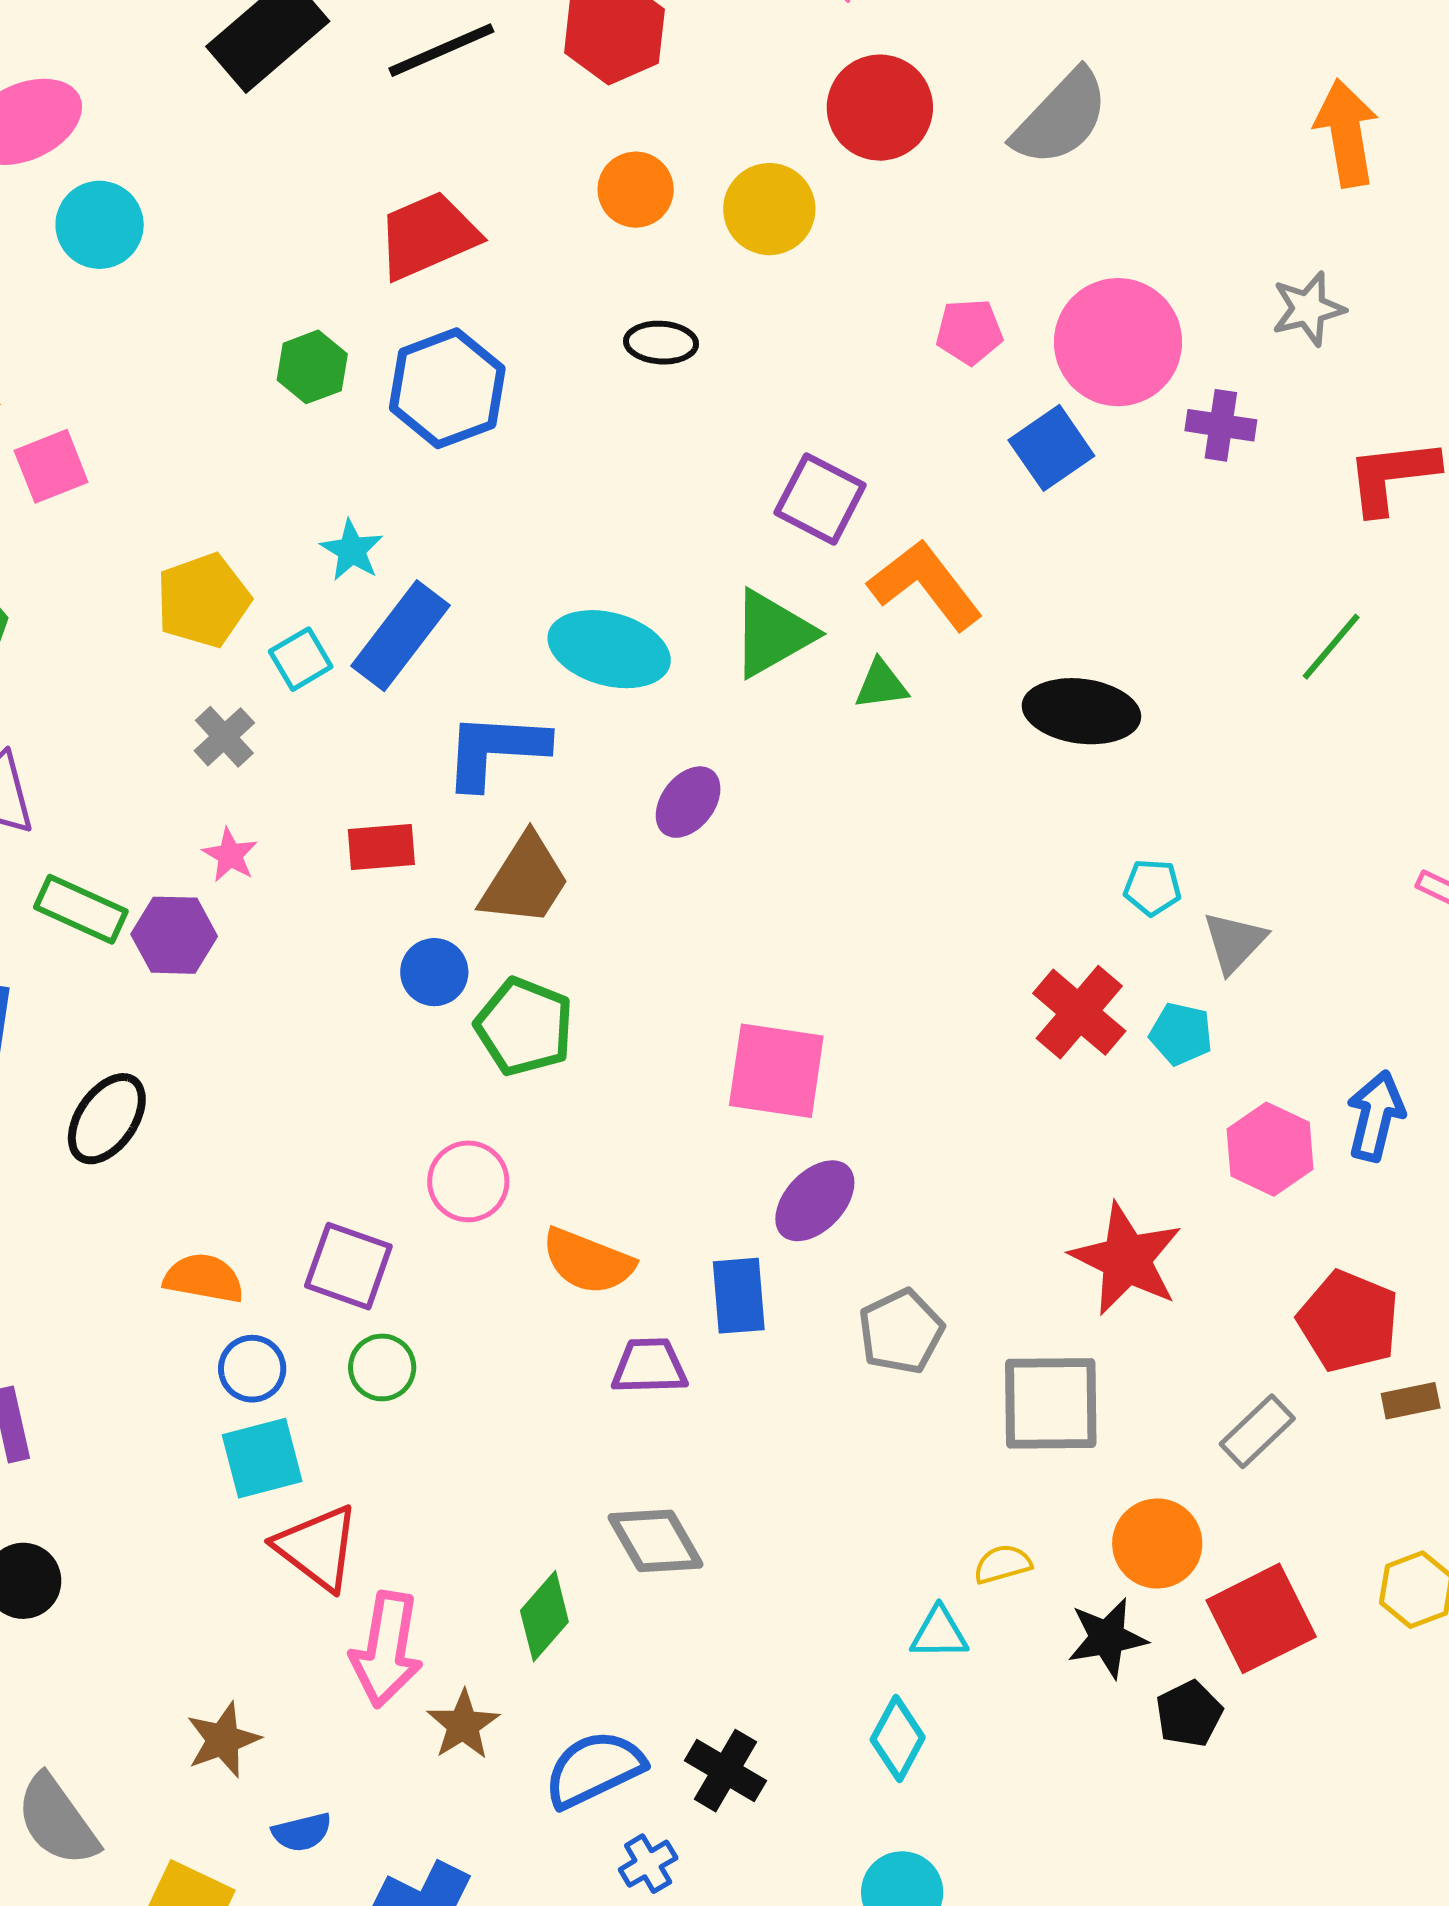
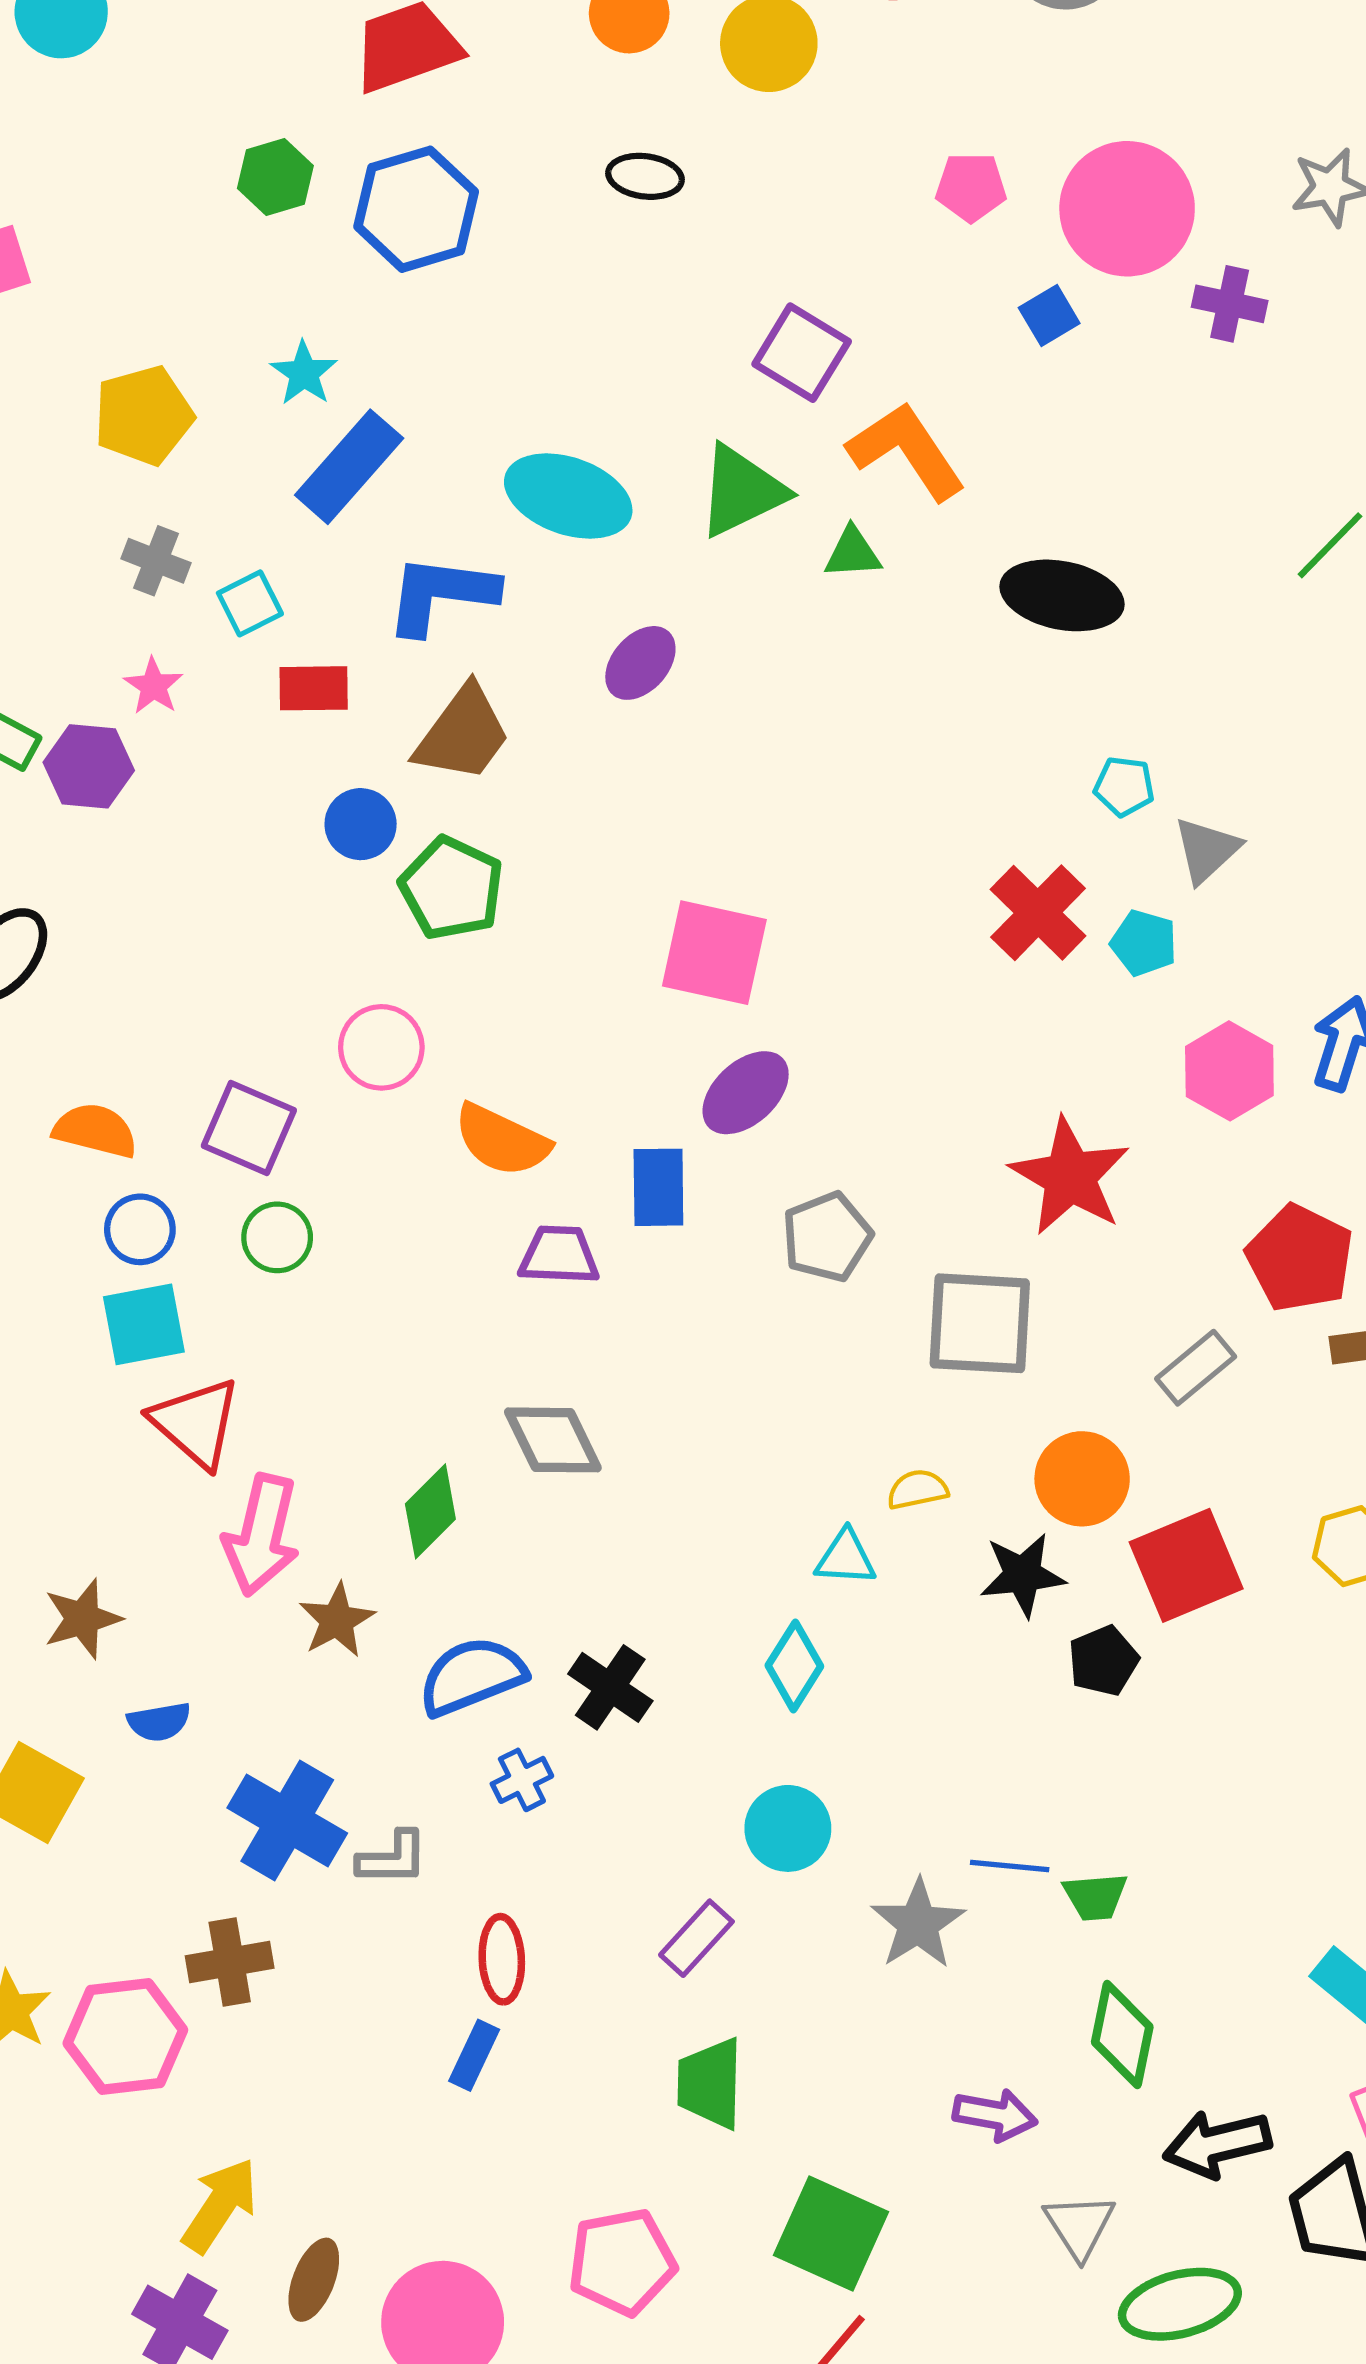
blue square: (1051, 448) -> (1049, 316), size x0.7
cyan square: (301, 659) -> (250, 603), moved
gray cross: (224, 737) -> (156, 561), turned -30

